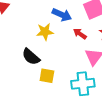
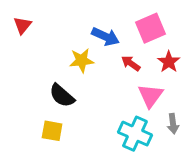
yellow square: (47, 76) -> (52, 131), moved
cyan cross: (83, 84) -> (135, 134), turned 30

